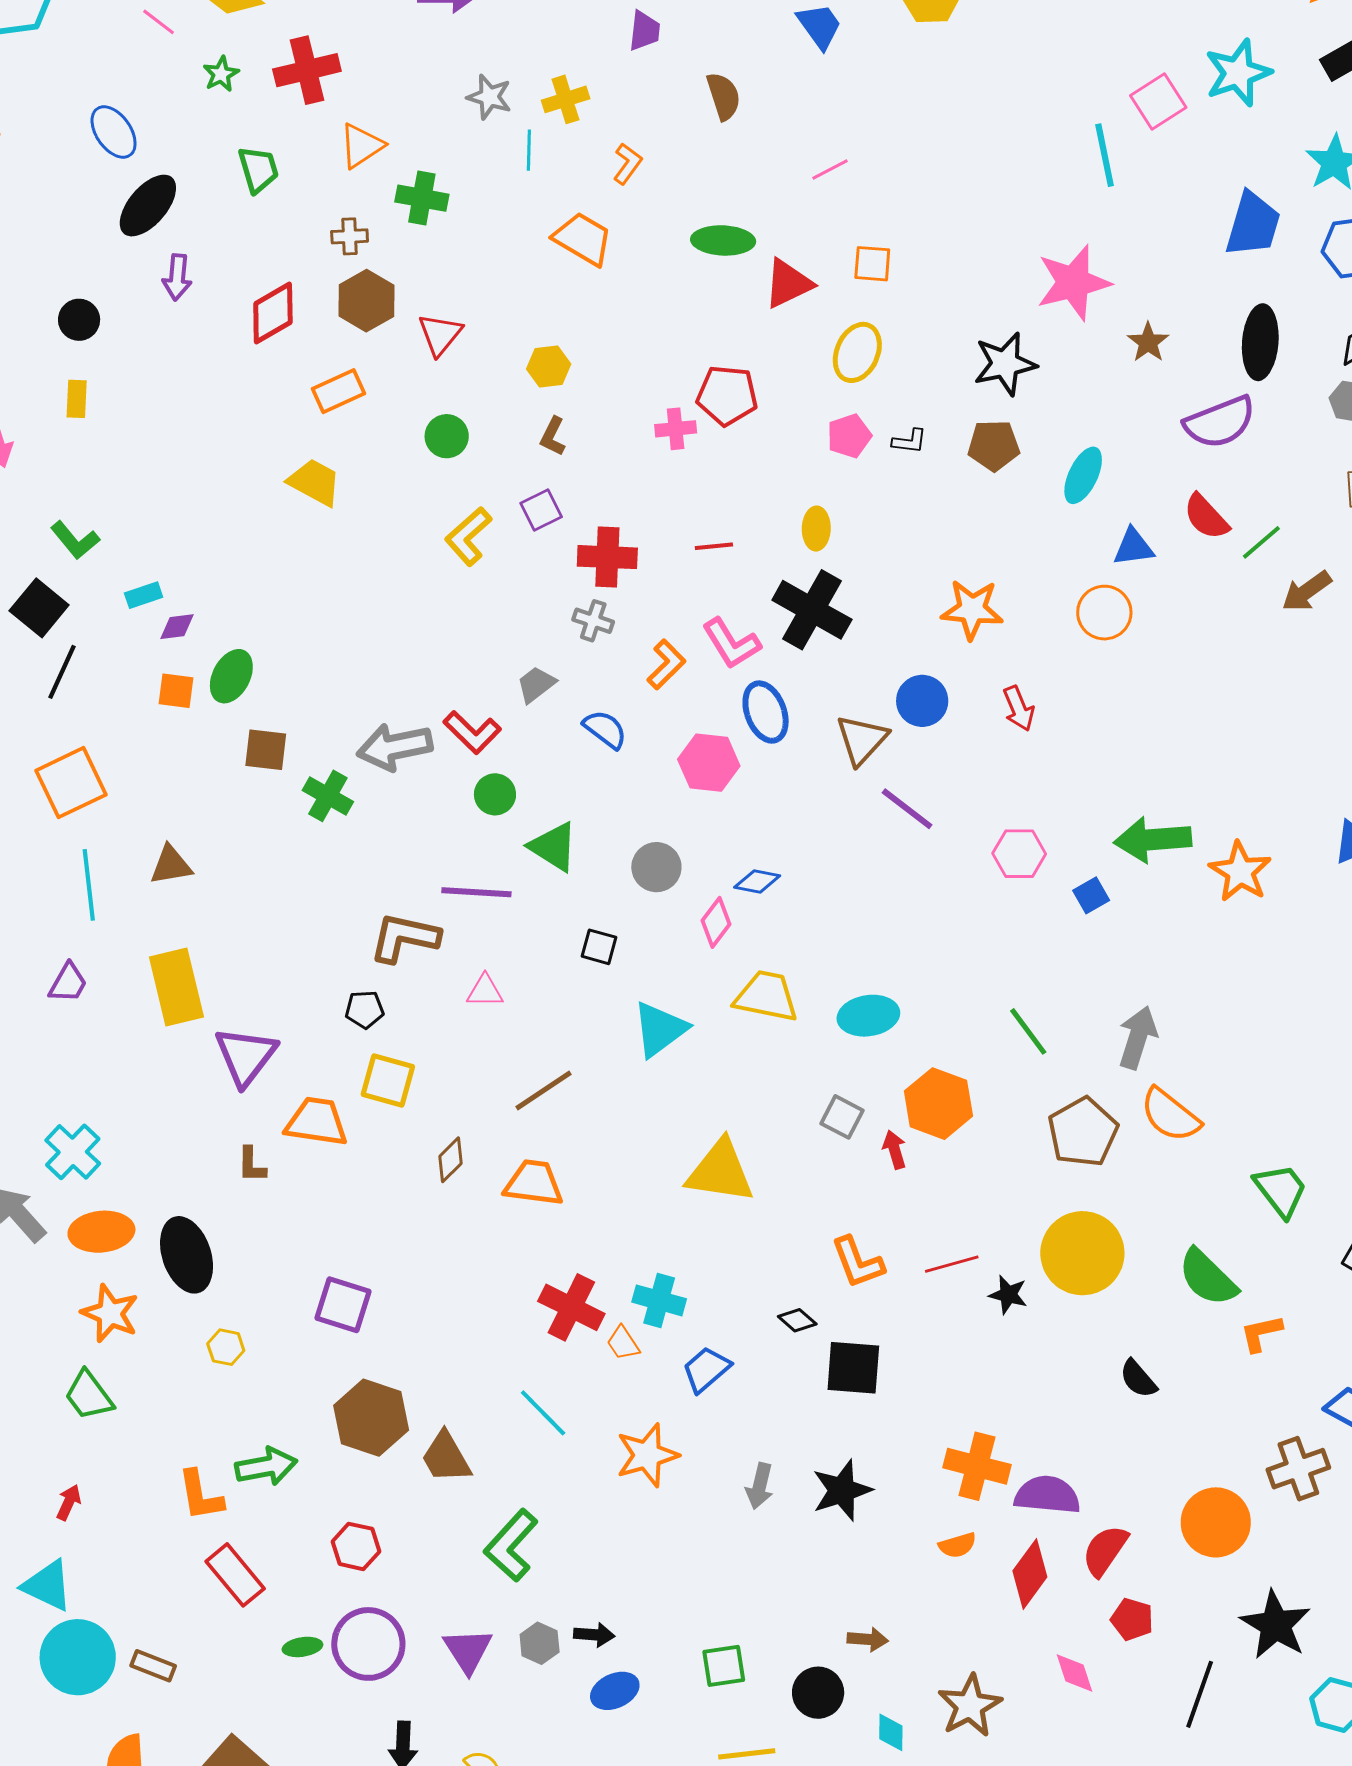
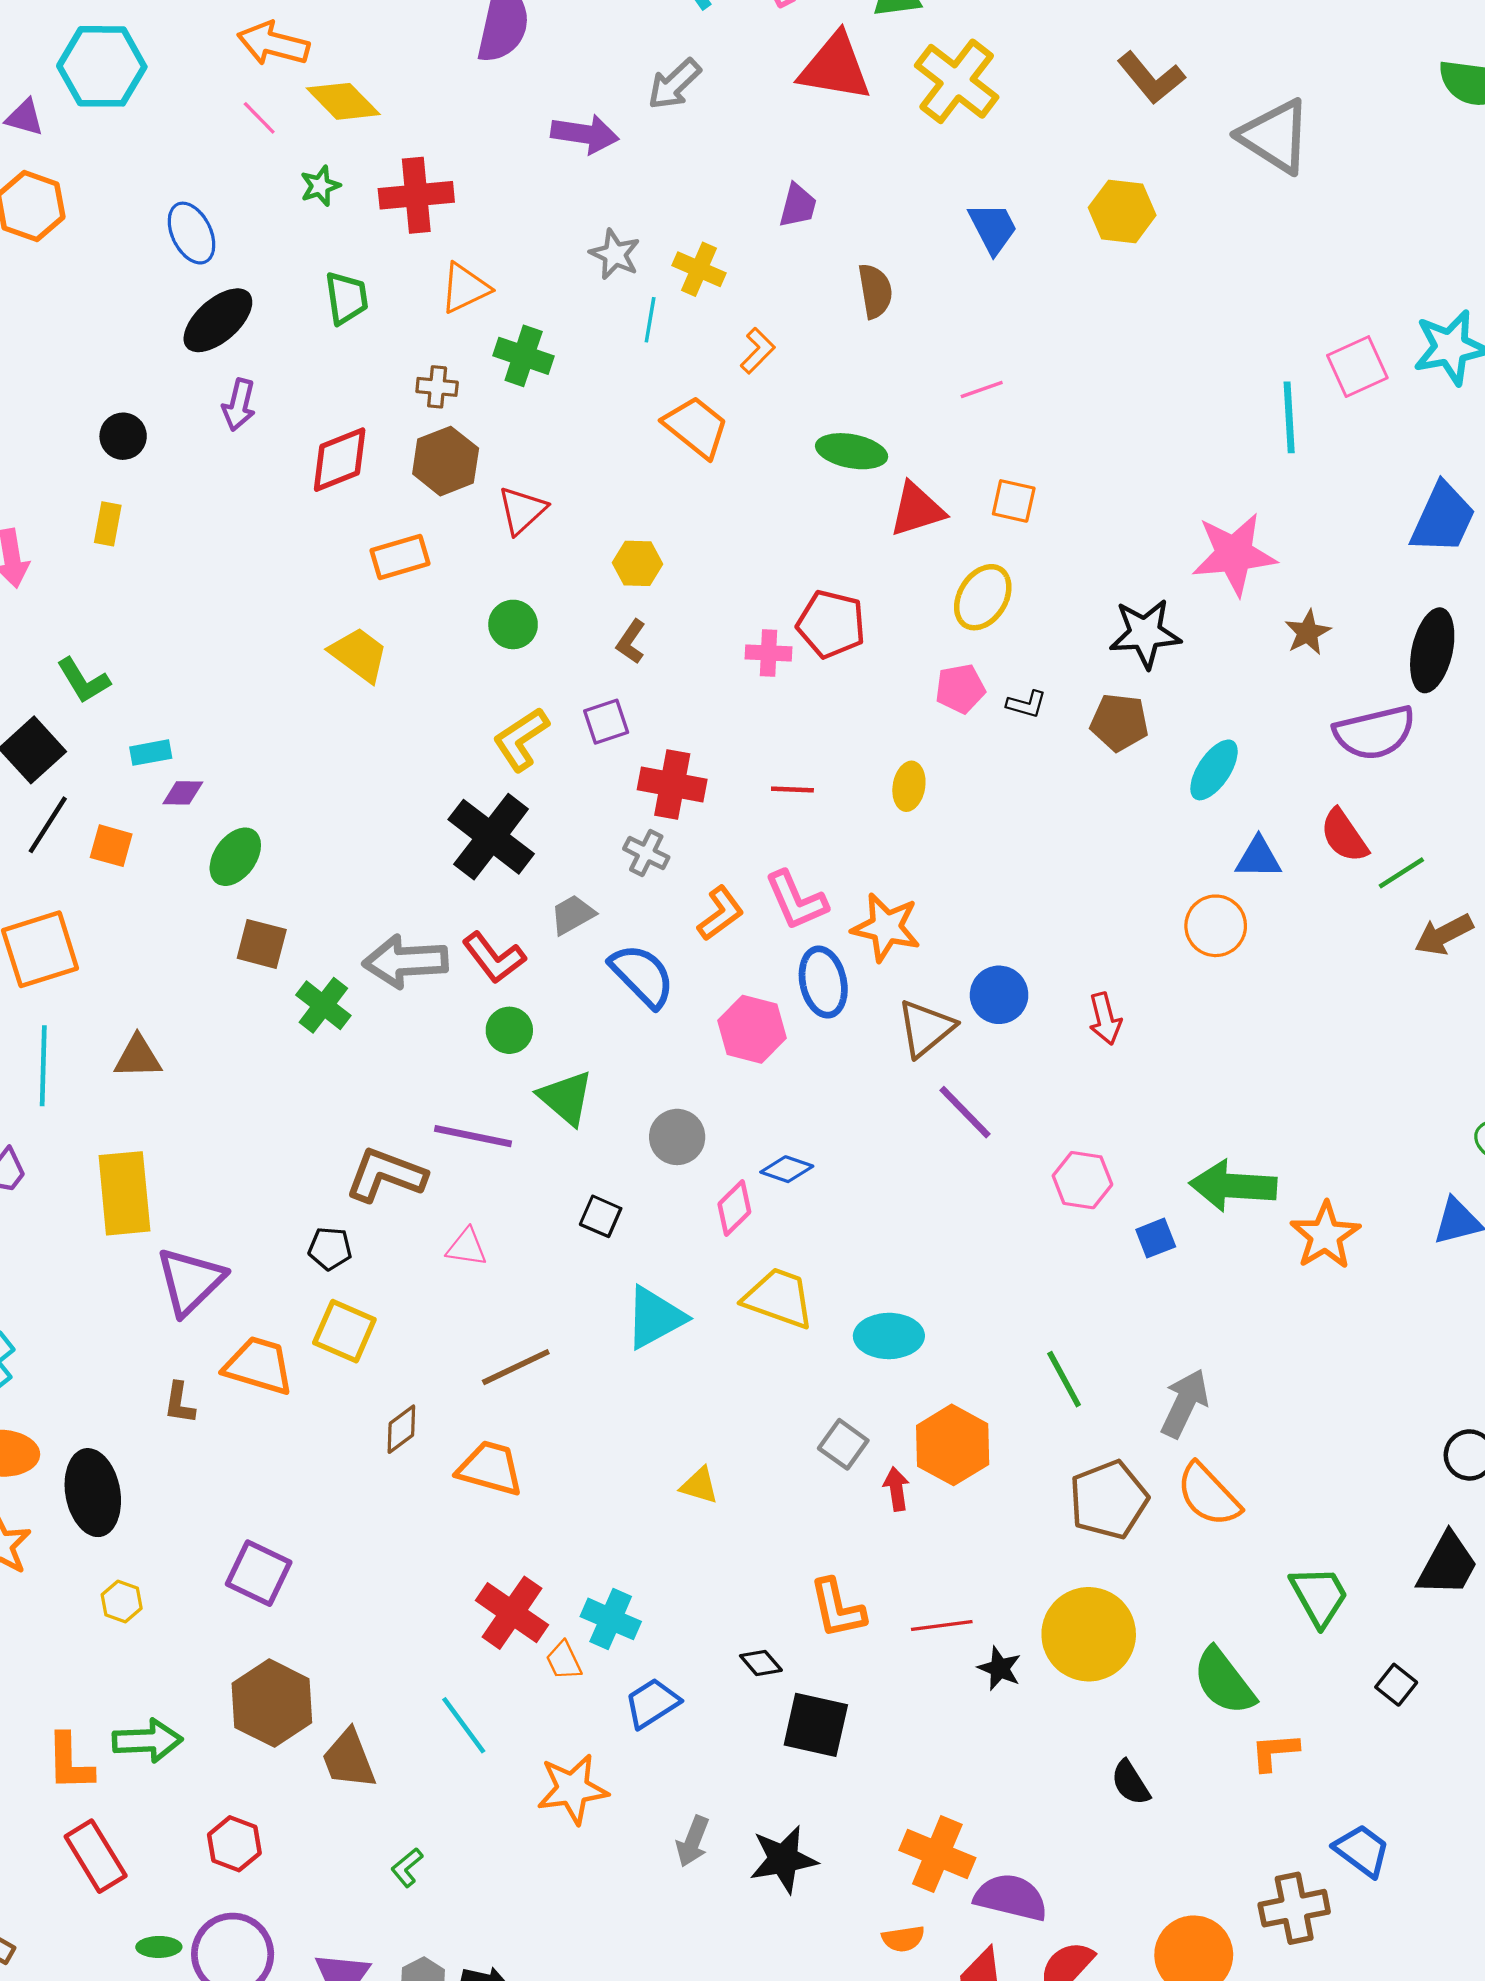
yellow cross: (566, 99) -> (699, 269), turned 33
black cross: (812, 610) -> (491, 837), moved
orange star: (972, 610) -> (886, 927), moved
orange square: (176, 691) -> (111, 846), moved
blue semicircle: (605, 729) -> (642, 976), size x1.4
yellow triangle: (720, 1172) -> (699, 1486), size x0.5
green L-shape: (511, 1545) -> (407, 1867), size x0.5

